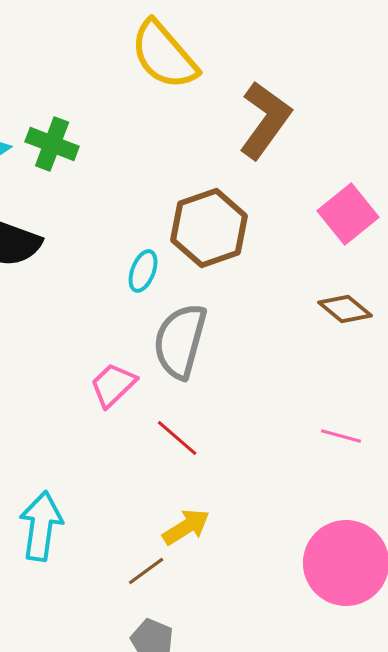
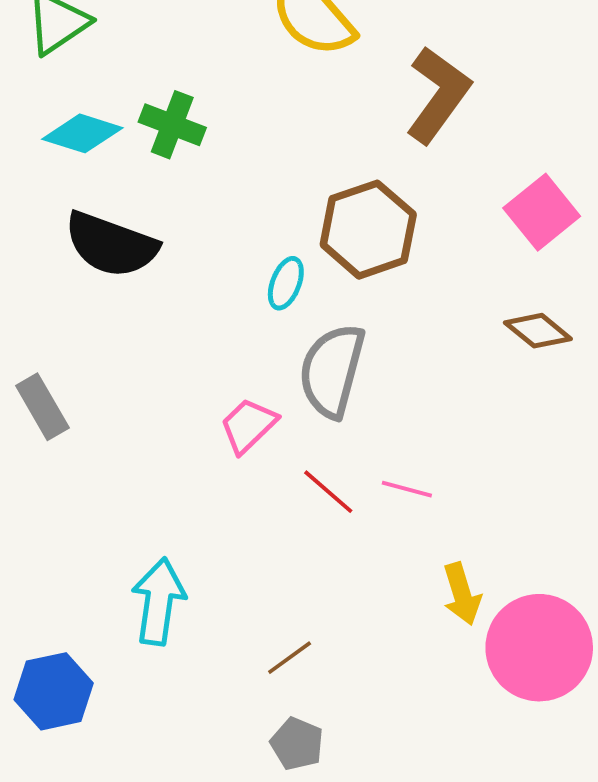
pink line: (341, 436) -> (407, 489), moved
yellow arrow: (186, 527) -> (462, 594), moved, turned 105

